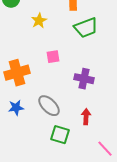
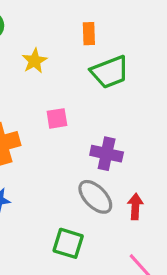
gray ellipse: (49, 106) -> (95, 197), moved
red arrow: (86, 117) -> (135, 206), moved

